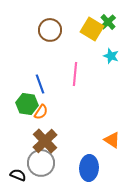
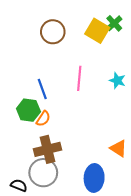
cyan star: (111, 56) -> (117, 81), moved
brown cross: (45, 141) -> (47, 149), turned 30

